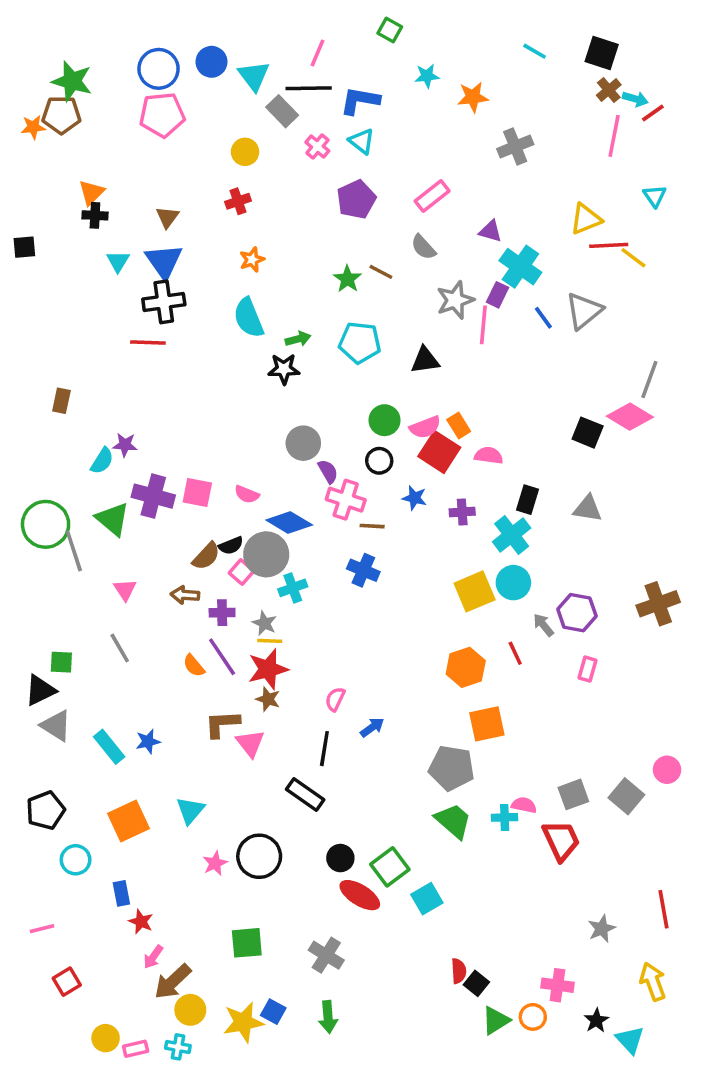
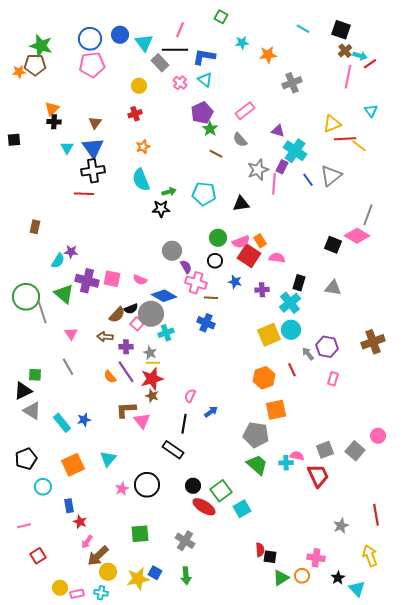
green star: (347, 279) -> (210, 129), moved
black square: (476, 983) -> (270, 557), turned -32

